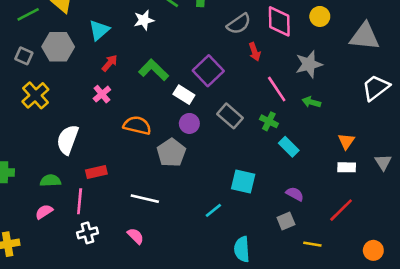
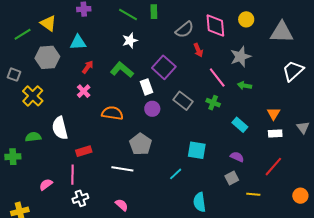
white star: (144, 20) -> (130, 40), moved
cyan triangle: (99, 30) -> (78, 42), turned 42
gray square: (24, 56) -> (14, 75), moved
white rectangle: (184, 95) -> (147, 87), turned 42
white semicircle: (68, 140) -> (60, 128), turned -30
cyan rectangle: (289, 147) -> (240, 125), moved
gray pentagon: (171, 153) -> (141, 144), moved
green semicircle: (50, 181) -> (33, 137), moved
pink semicircle: (136, 236) -> (122, 205), moved

